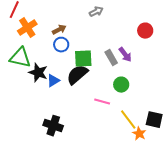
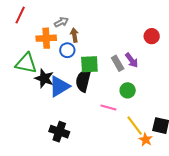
gray arrow: (96, 12) -> (61, 22), moved
orange cross: (27, 28) -> (46, 38), moved, turned 30
brown arrow: (59, 30) -> (74, 35), moved, turned -72
black semicircle: (77, 75) -> (83, 80), turned -35
blue triangle: (53, 81) -> (59, 86), size x1.6

